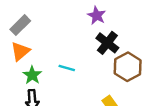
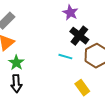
cyan line: (67, 68) -> (65, 57), moved

